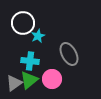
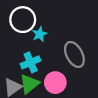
cyan cross: (30, 61) -> (31, 62), turned -30

